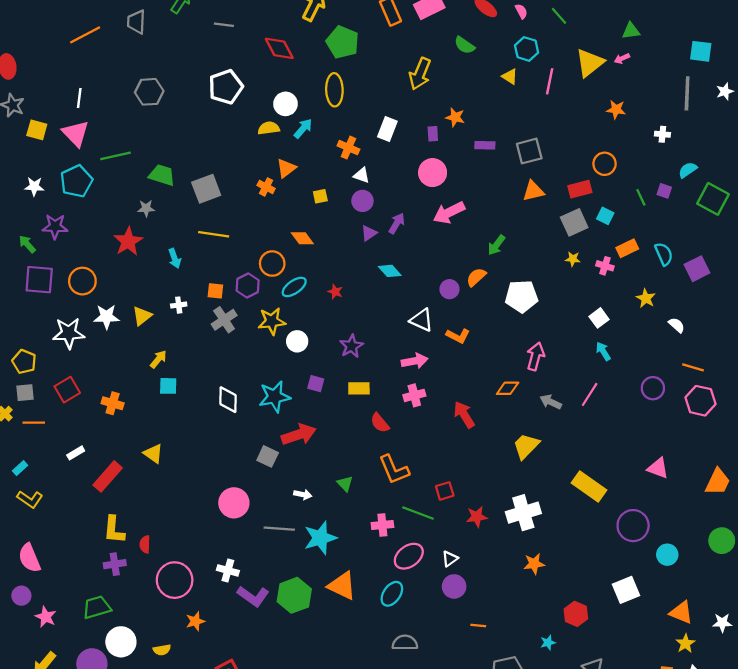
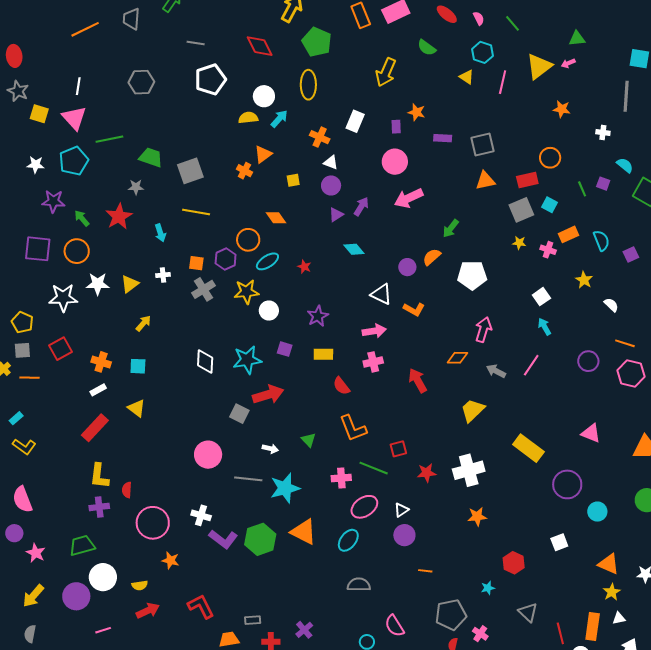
gray line: (224, 25) -> (196, 43), moved
cyan semicircle: (688, 170) -> (625, 165), turned 72
green arrow: (27, 244) -> (82, 218), moved
purple square: (697, 269) -> (631, 254), size x0.7
cyan square: (168, 386) -> (138, 366), moved
white rectangle: (76, 453) -> (98, 390), moved
white square: (626, 590) -> (559, 542), size x0.7
orange star: (195, 621) -> (171, 560), turned 30

